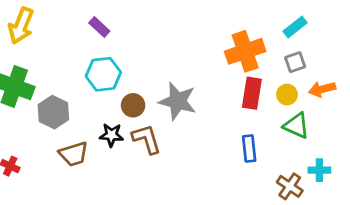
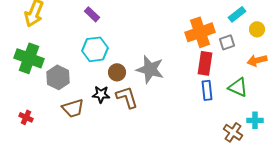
gray square: (295, 62) -> (227, 42), moved
yellow circle: (287, 95) -> (257, 29), moved
blue rectangle: (249, 149) -> (207, 90), moved

